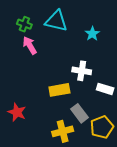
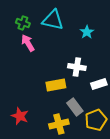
white rectangle: (105, 89) -> (99, 84), turned -35
red star: (17, 112) -> (20, 116), moved

